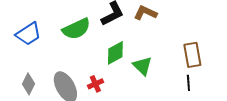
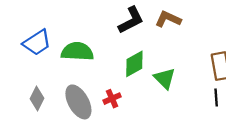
green semicircle: (76, 29) -> (77, 52), moved, turned -152

